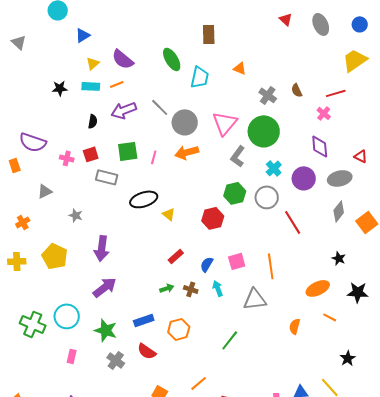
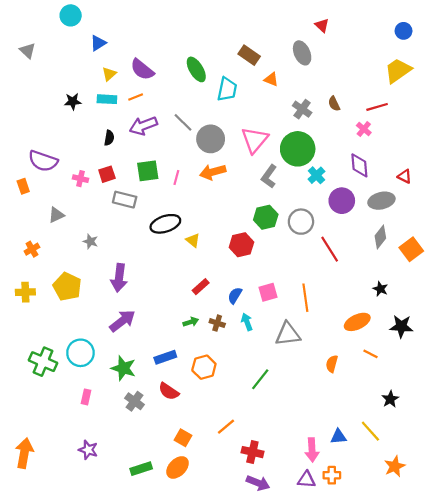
gray ellipse: (321, 24) -> (302, 53), moved
brown rectangle: (209, 34) -> (249, 55), moved, turned -54
cyan cross: (274, 168) -> (316, 175), moved

